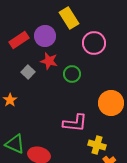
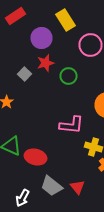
red rectangle: (19, 40) -> (16, 16), moved
red star: (49, 61) -> (46, 63), turned -30

